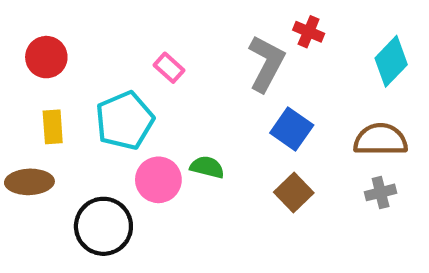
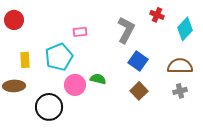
red cross: (309, 32) -> (157, 15), moved
red circle: (46, 57) -> (14, 20), moved
pink rectangle: (169, 68) -> (80, 32), turned -48

